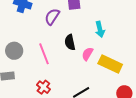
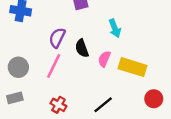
purple semicircle: (52, 17) -> (57, 38), moved
pink line: (44, 54) -> (54, 66), turned 55

